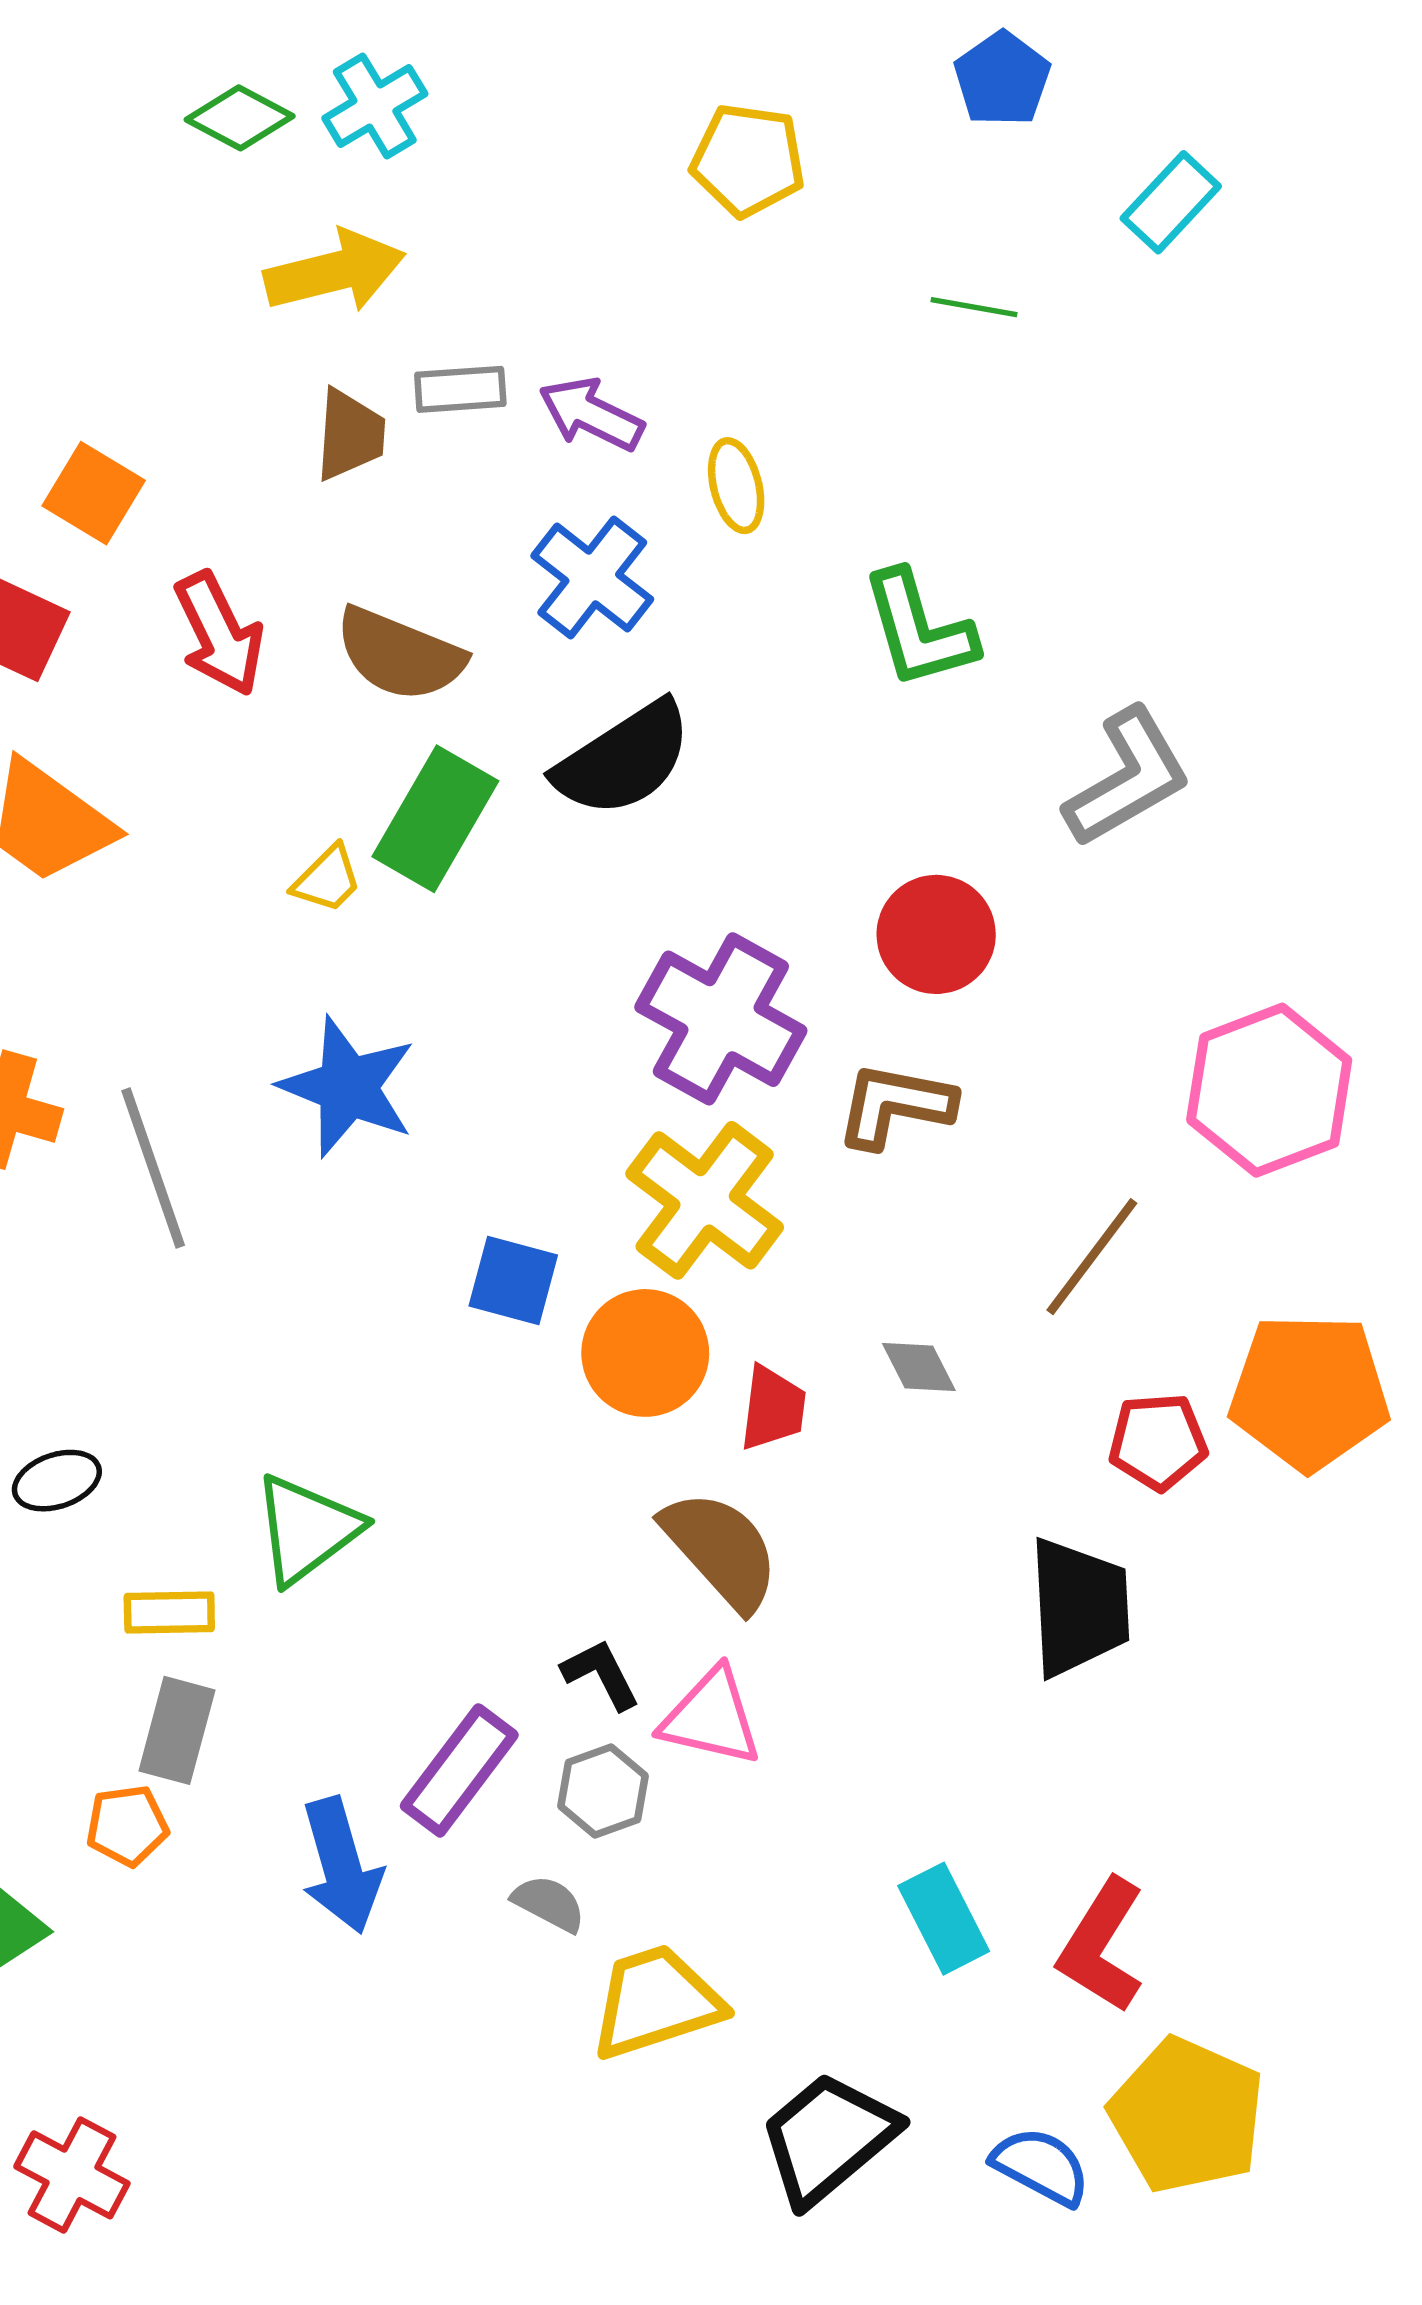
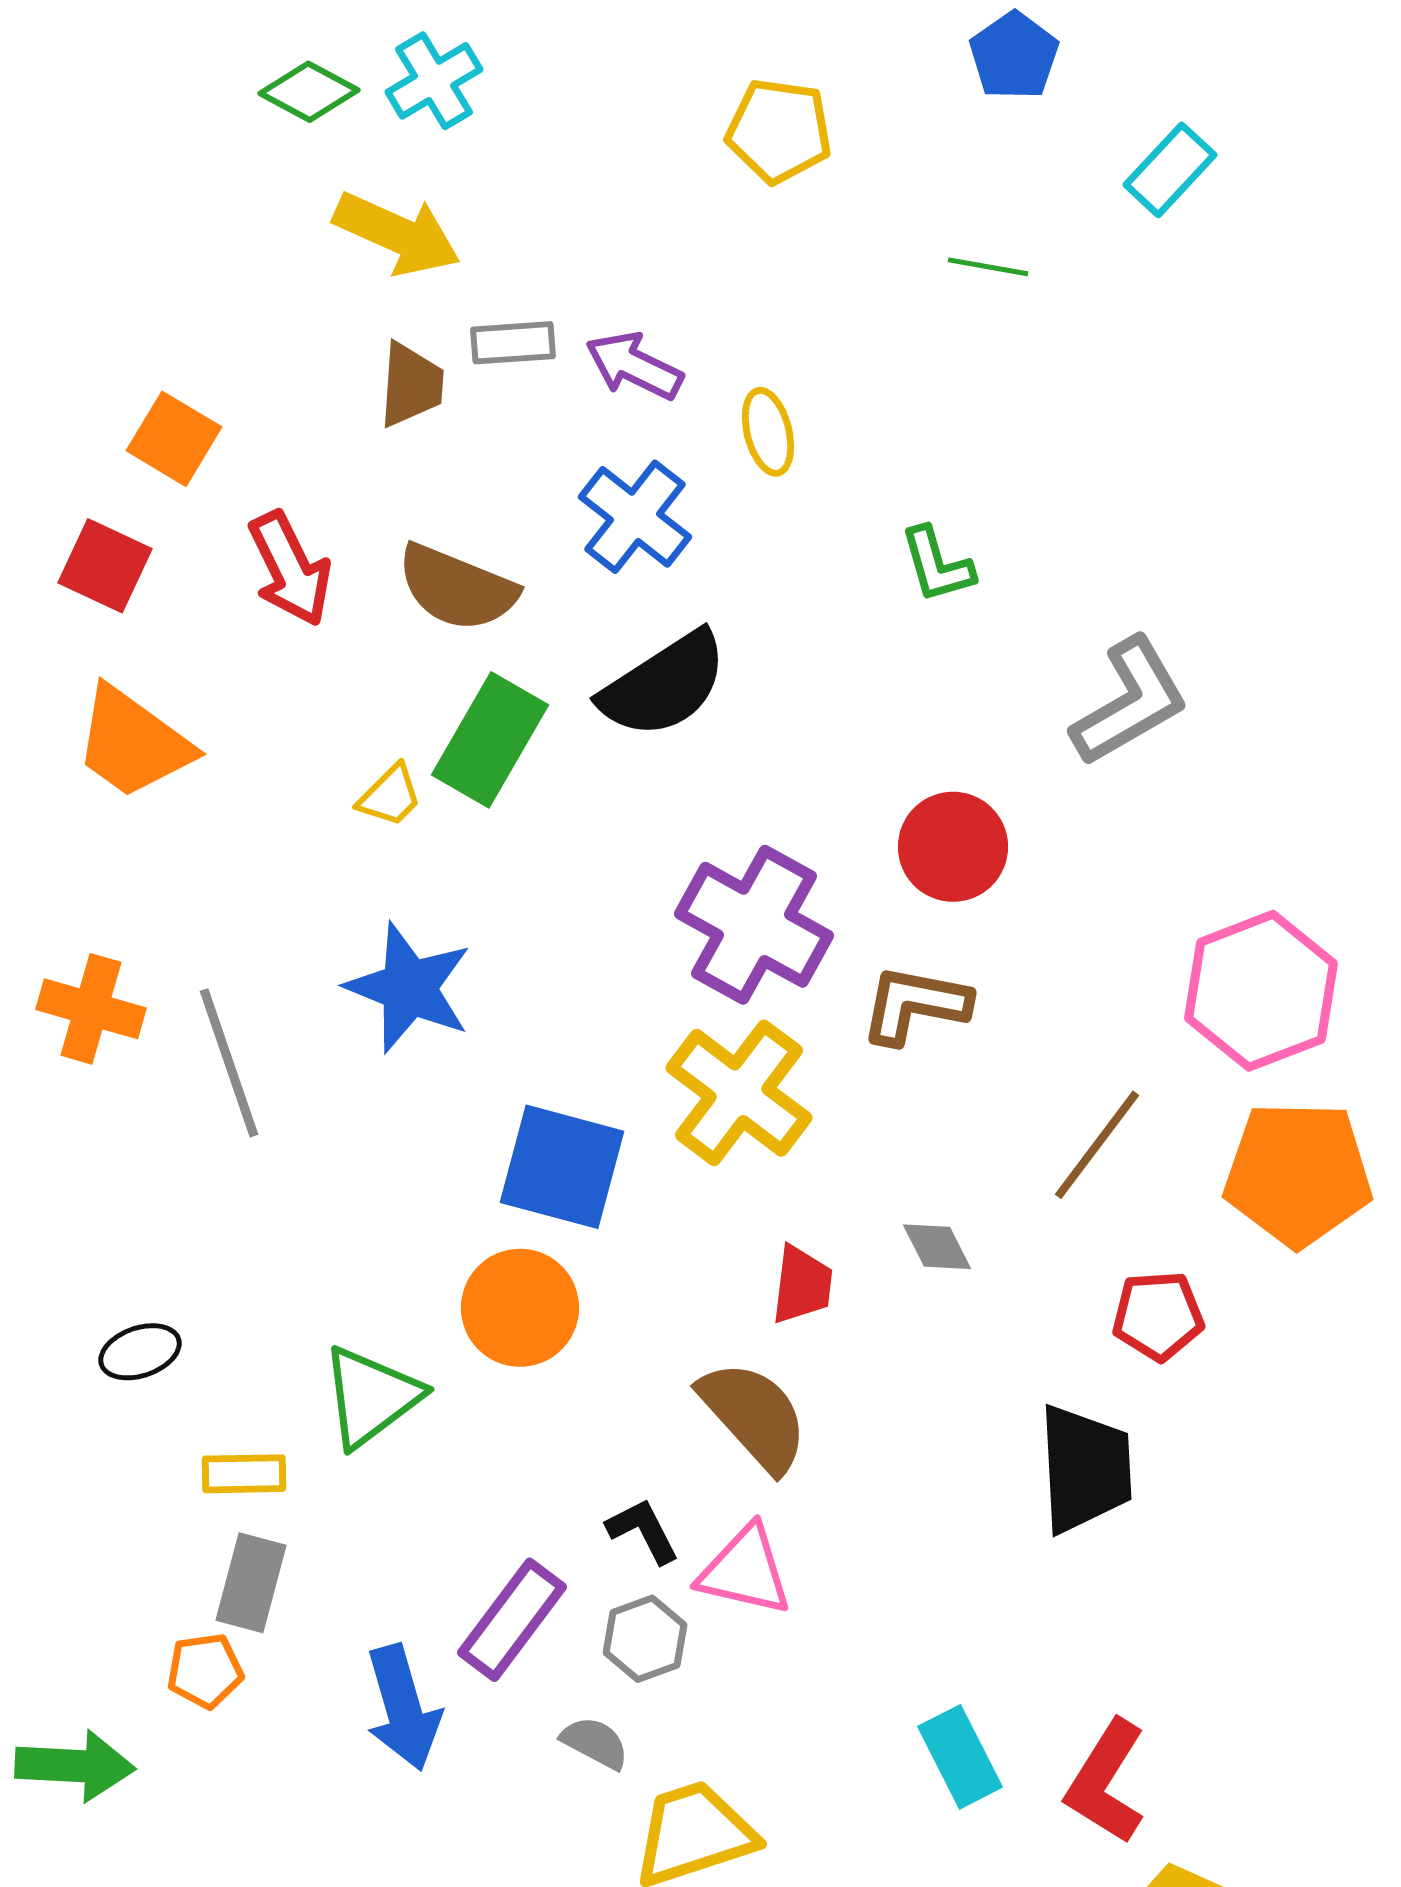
yellow arrow: (335, 271) -> (397, 234), turned 38
green L-shape: (919, 629) -> (937, 565), size x0.7
blue square: (513, 1280) -> (562, 1167), size x1.5
orange circle: (645, 1353) -> (520, 1308), moved
orange pentagon: (1309, 1392) -> (1298, 1174), moved

